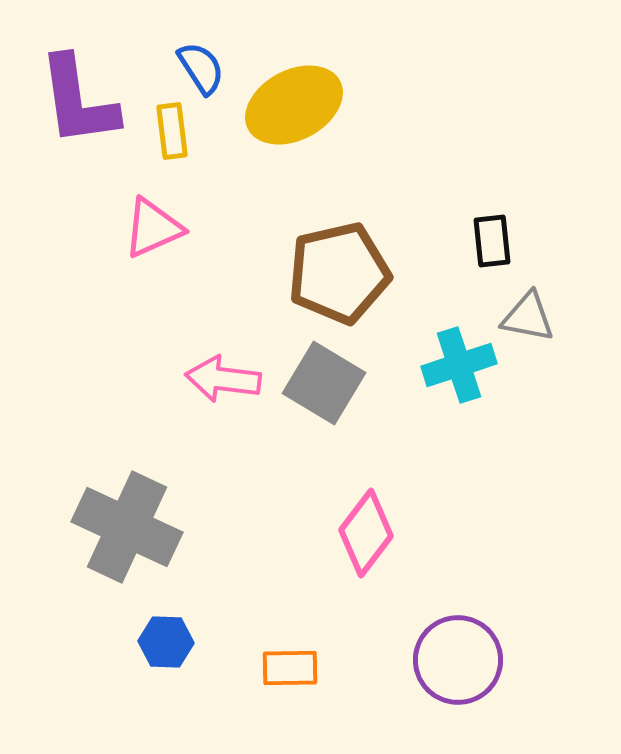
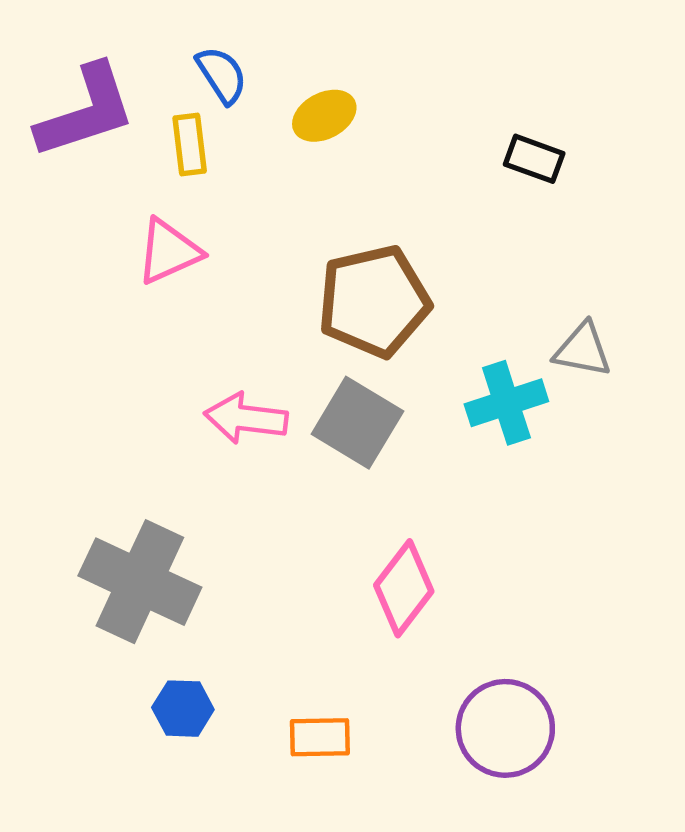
purple L-shape: (78, 101) -> (86, 111), turned -100
yellow ellipse: (294, 105) -> (324, 116), size x0.6
black rectangle: (492, 241) -> (534, 159), moved, turned -64

